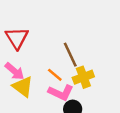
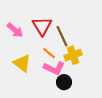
red triangle: (17, 38) -> (42, 26), moved
pink arrow: (15, 71) -> (15, 30), moved

